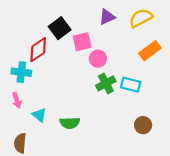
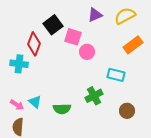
pink square: (82, 42) -> (73, 37), turned 30
red diamond: (38, 50) -> (34, 44), turned -35
green cross: (106, 83) -> (94, 96), moved
pink arrow: (17, 100) -> (17, 105), moved, turned -40

